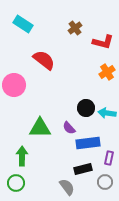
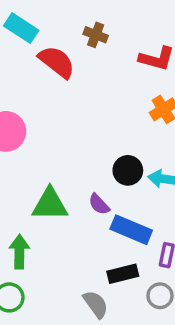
brown cross: (75, 28) -> (96, 35), moved, turned -32
red semicircle: (44, 60) -> (57, 62), moved
blue rectangle: (88, 143) -> (131, 230), turned 30

